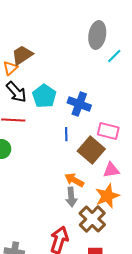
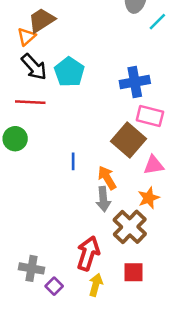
blue cross: (79, 104) -> (135, 82), moved, turned -30
blue line: (66, 134) -> (73, 161), moved
orange arrow: (74, 180) -> (107, 178), turned 30
orange star: (107, 196) -> (149, 198), size x0.7

